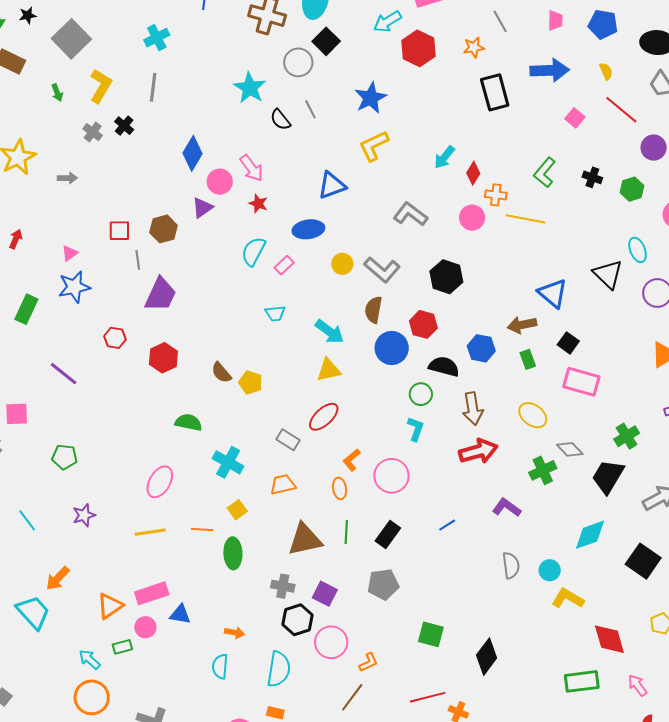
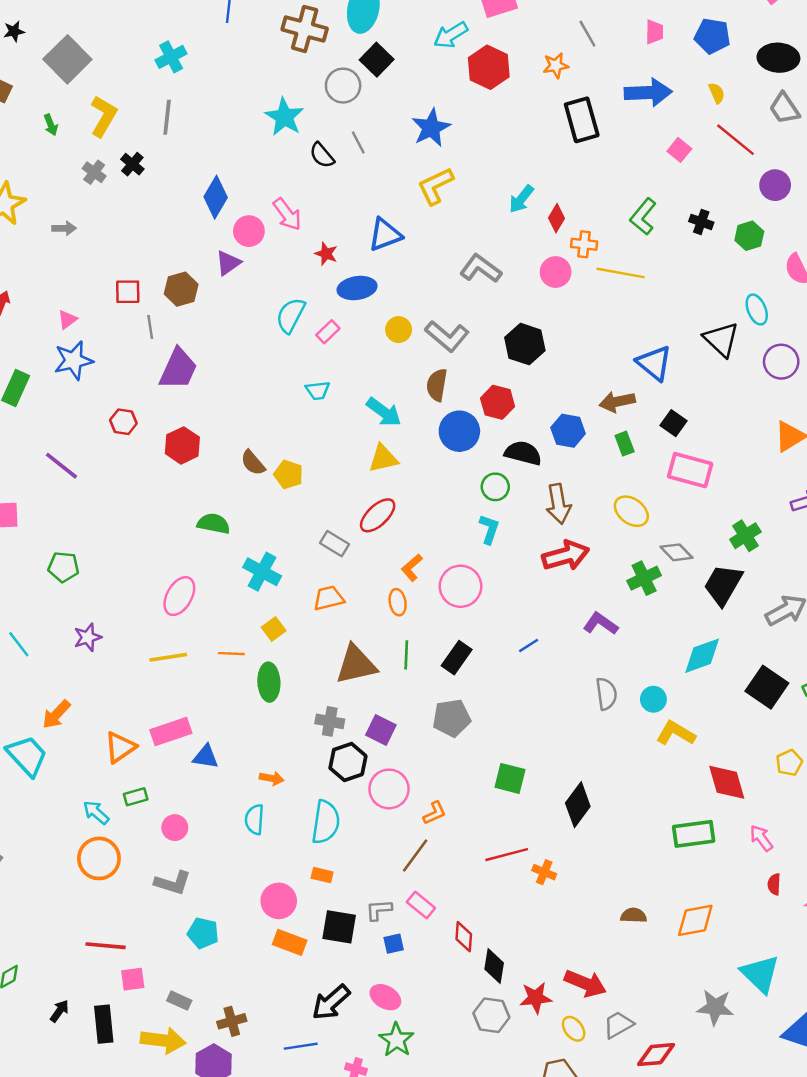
red star: (258, 204) -> (326, 254), moved
pink circle: (145, 627) -> (175, 828), moved

